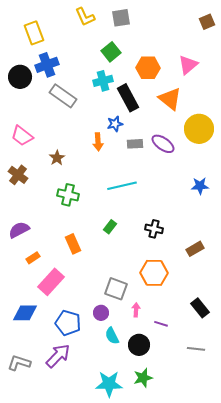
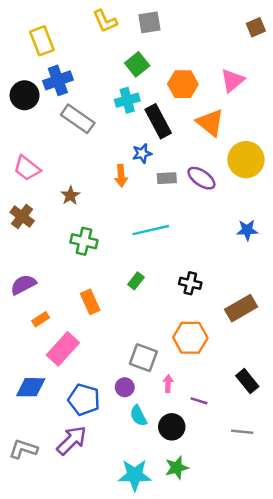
brown rectangle: (195, 249) -> (241, 308), size x1.4

